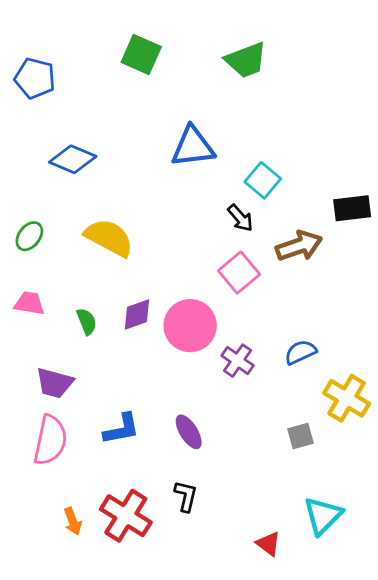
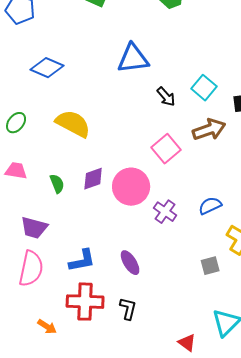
cyan square: (263, 180) -> (204, 88), moved
black arrow: (240, 218) -> (166, 97), moved
red cross: (126, 516) -> (85, 302), moved, turned -30
orange arrow: (73, 521) -> (47, 327), turned -36

